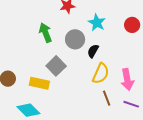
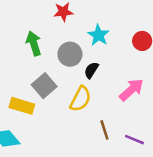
yellow semicircle: (101, 73) -> (80, 99), moved
pink arrow: (127, 79) -> (131, 90), moved, turned -125

